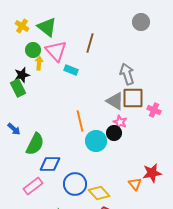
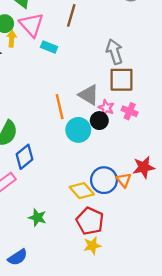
gray triangle: (115, 101) -> (89, 95), moved
pink cross: (154, 110) -> (130, 111), moved
blue diamond: (50, 164) -> (25, 157), turned -40
blue circle: (75, 184) -> (104, 180), moved

